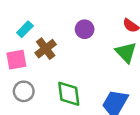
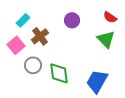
pink square: (16, 60) -> (16, 45), turned -30
gray circle: (24, 91) -> (33, 65), moved

